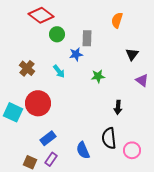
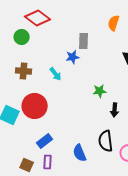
green circle: (57, 34) -> (22, 37), moved
brown cross: (27, 68) -> (24, 71), turned -35
green star: (98, 76) -> (100, 91), moved
purple rectangle: (51, 159) -> (48, 162), turned -32

